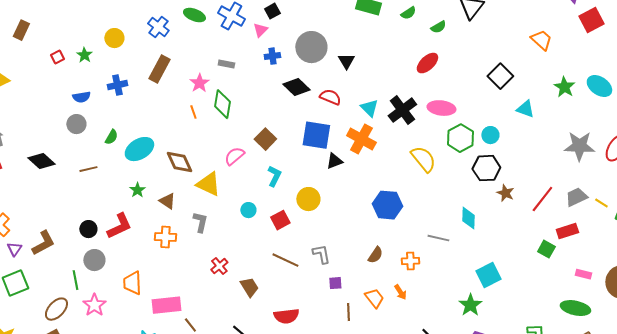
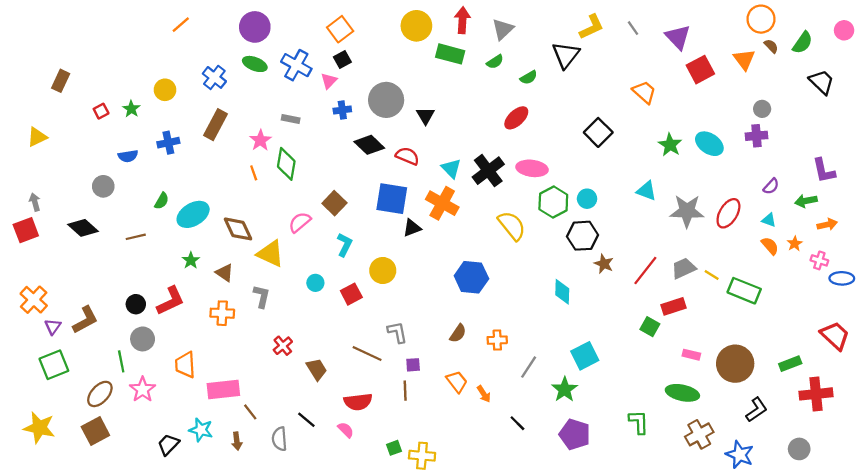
cyan triangle: (525, 109) -> (647, 191), moved
gray circle: (76, 124) -> (103, 186), moved
gray line: (438, 238) -> (529, 367), moved, turned -70
brown line: (285, 260) -> (367, 354), moved
orange arrow: (400, 292) -> (484, 394), moved
brown line: (348, 312) -> (405, 391), moved

